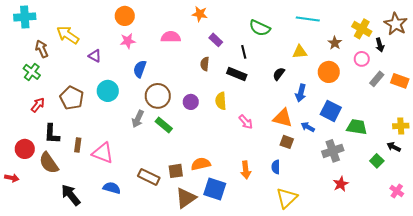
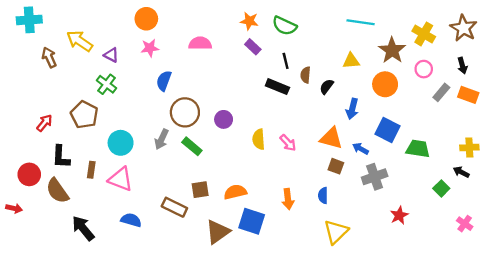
orange star: (200, 14) -> (249, 21), moved
green semicircle: (260, 28) -> (284, 26), moved
brown star: (335, 43) -> (392, 50), size x1.6
black arrow: (380, 45) -> (462, 66), moved
purple triangle: (95, 56) -> (111, 55), moved
brown semicircle: (205, 64) -> (305, 75), moved
green cross: (32, 72) -> (107, 84), moved
cyan circle: (108, 91) -> (121, 143), moved
yellow semicircle: (221, 101) -> (259, 139), moved
gray cross: (333, 151) -> (375, 177), moved
brown square: (176, 171) -> (200, 190), moved

